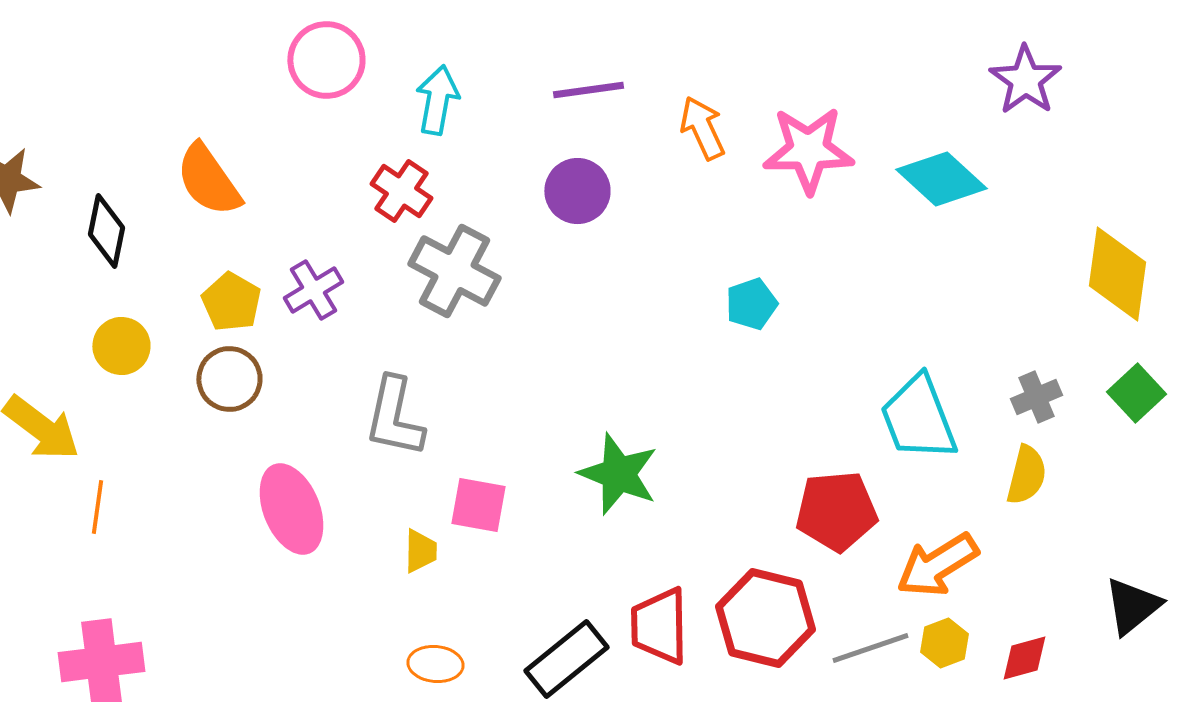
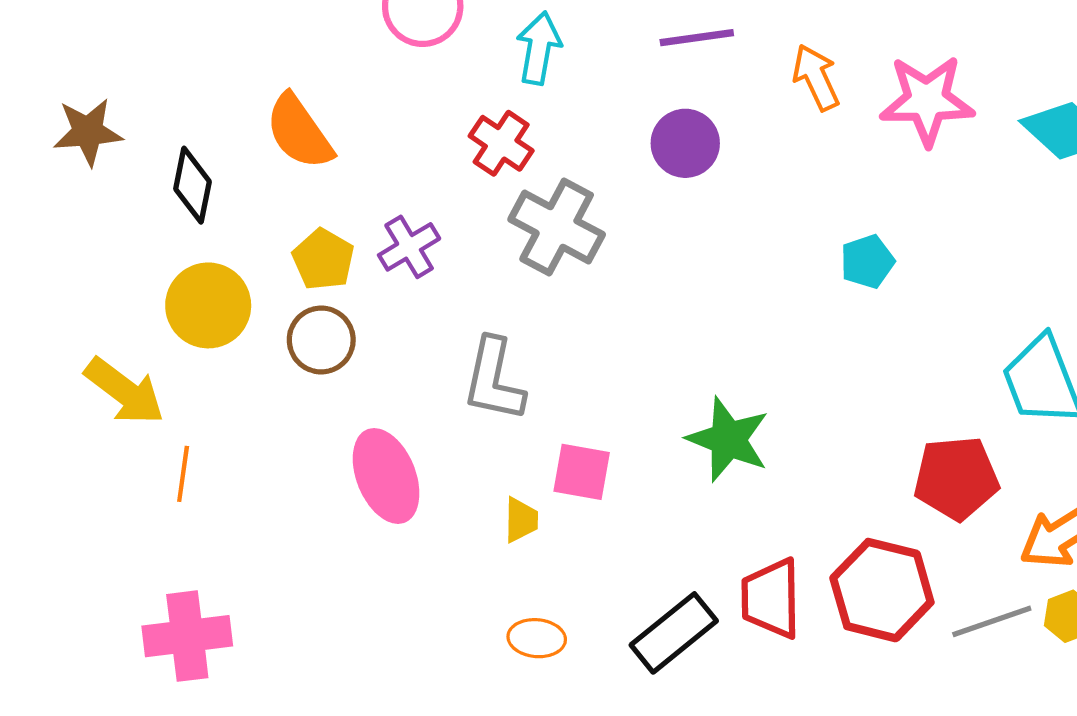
yellow circle: (121, 346) -> (208, 305), size x1.4

